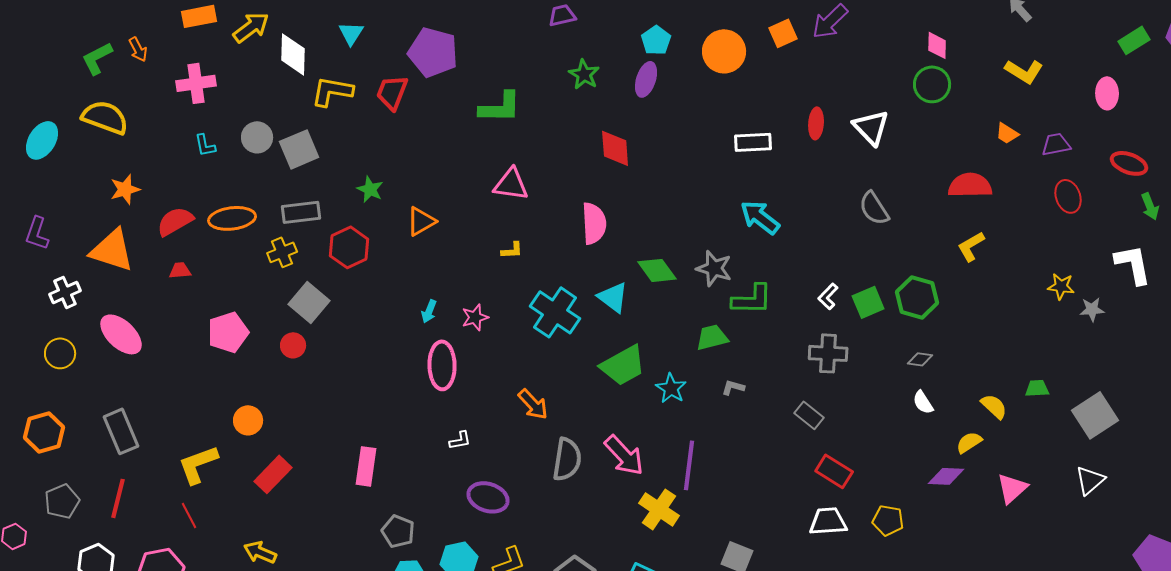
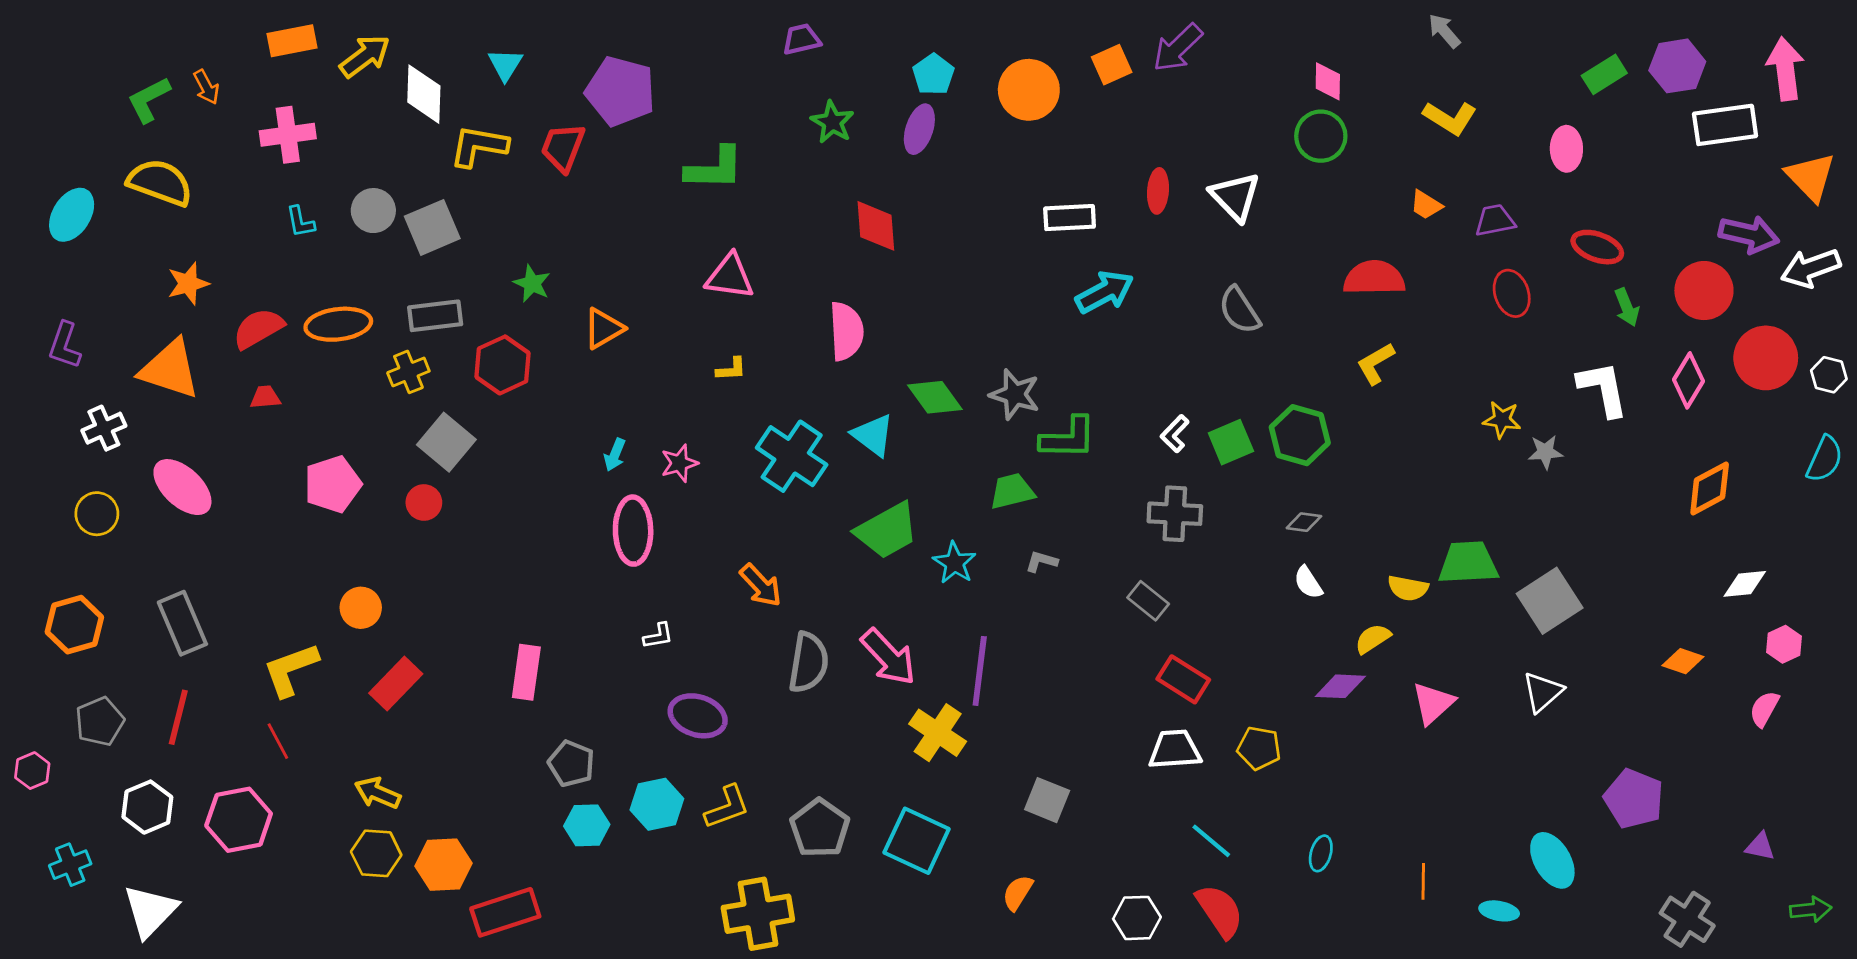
cyan arrow: (760, 217) -> (1105, 292), moved, turned 114
green trapezoid: (1037, 388) -> (1468, 563), size x1.8
yellow semicircle: (994, 406) -> (1408, 588), turned 148

